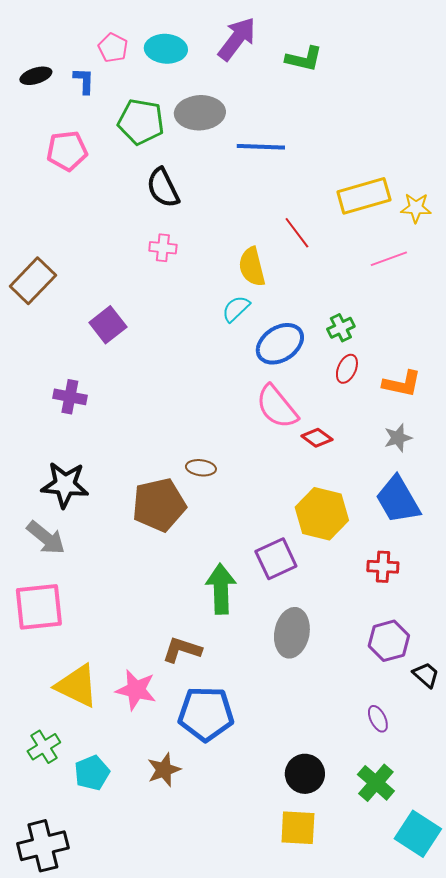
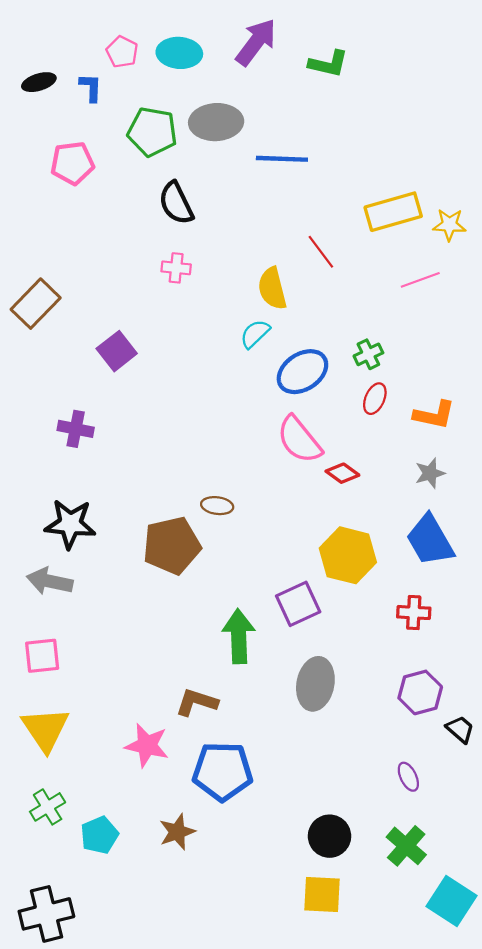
gray arrow: (46, 538) -> (50, 581), turned 153
pink square: (39, 607) -> (42, 656), size x0.7
yellow triangle: (77, 686) -> (45, 729), moved, turned 30

